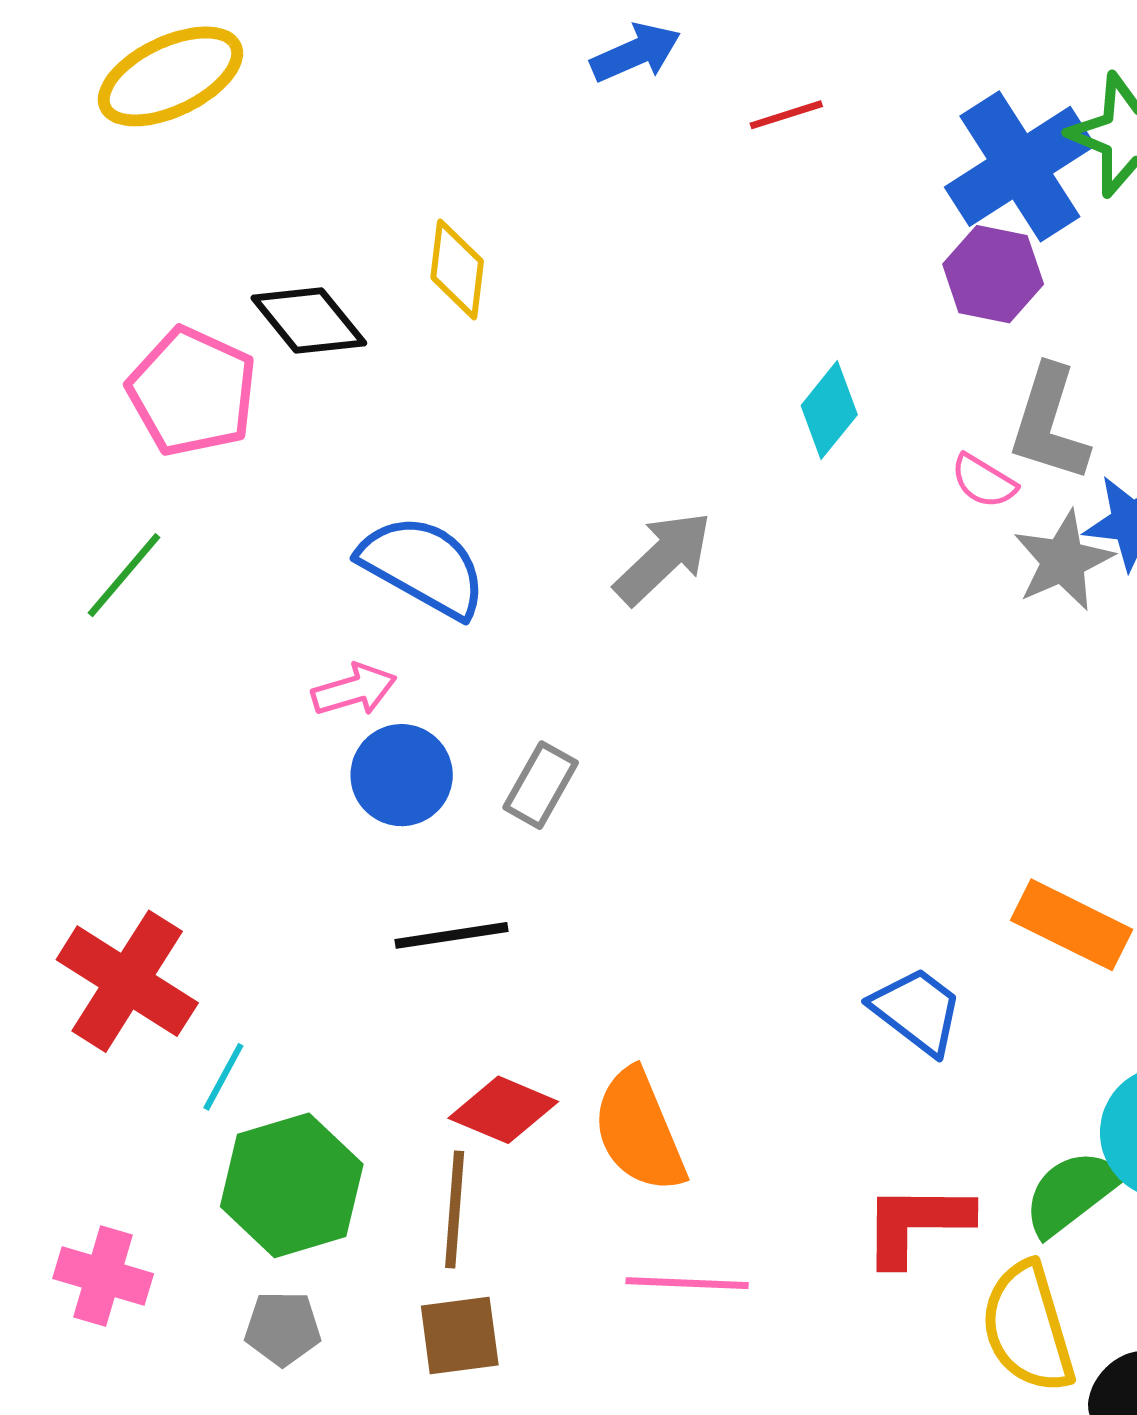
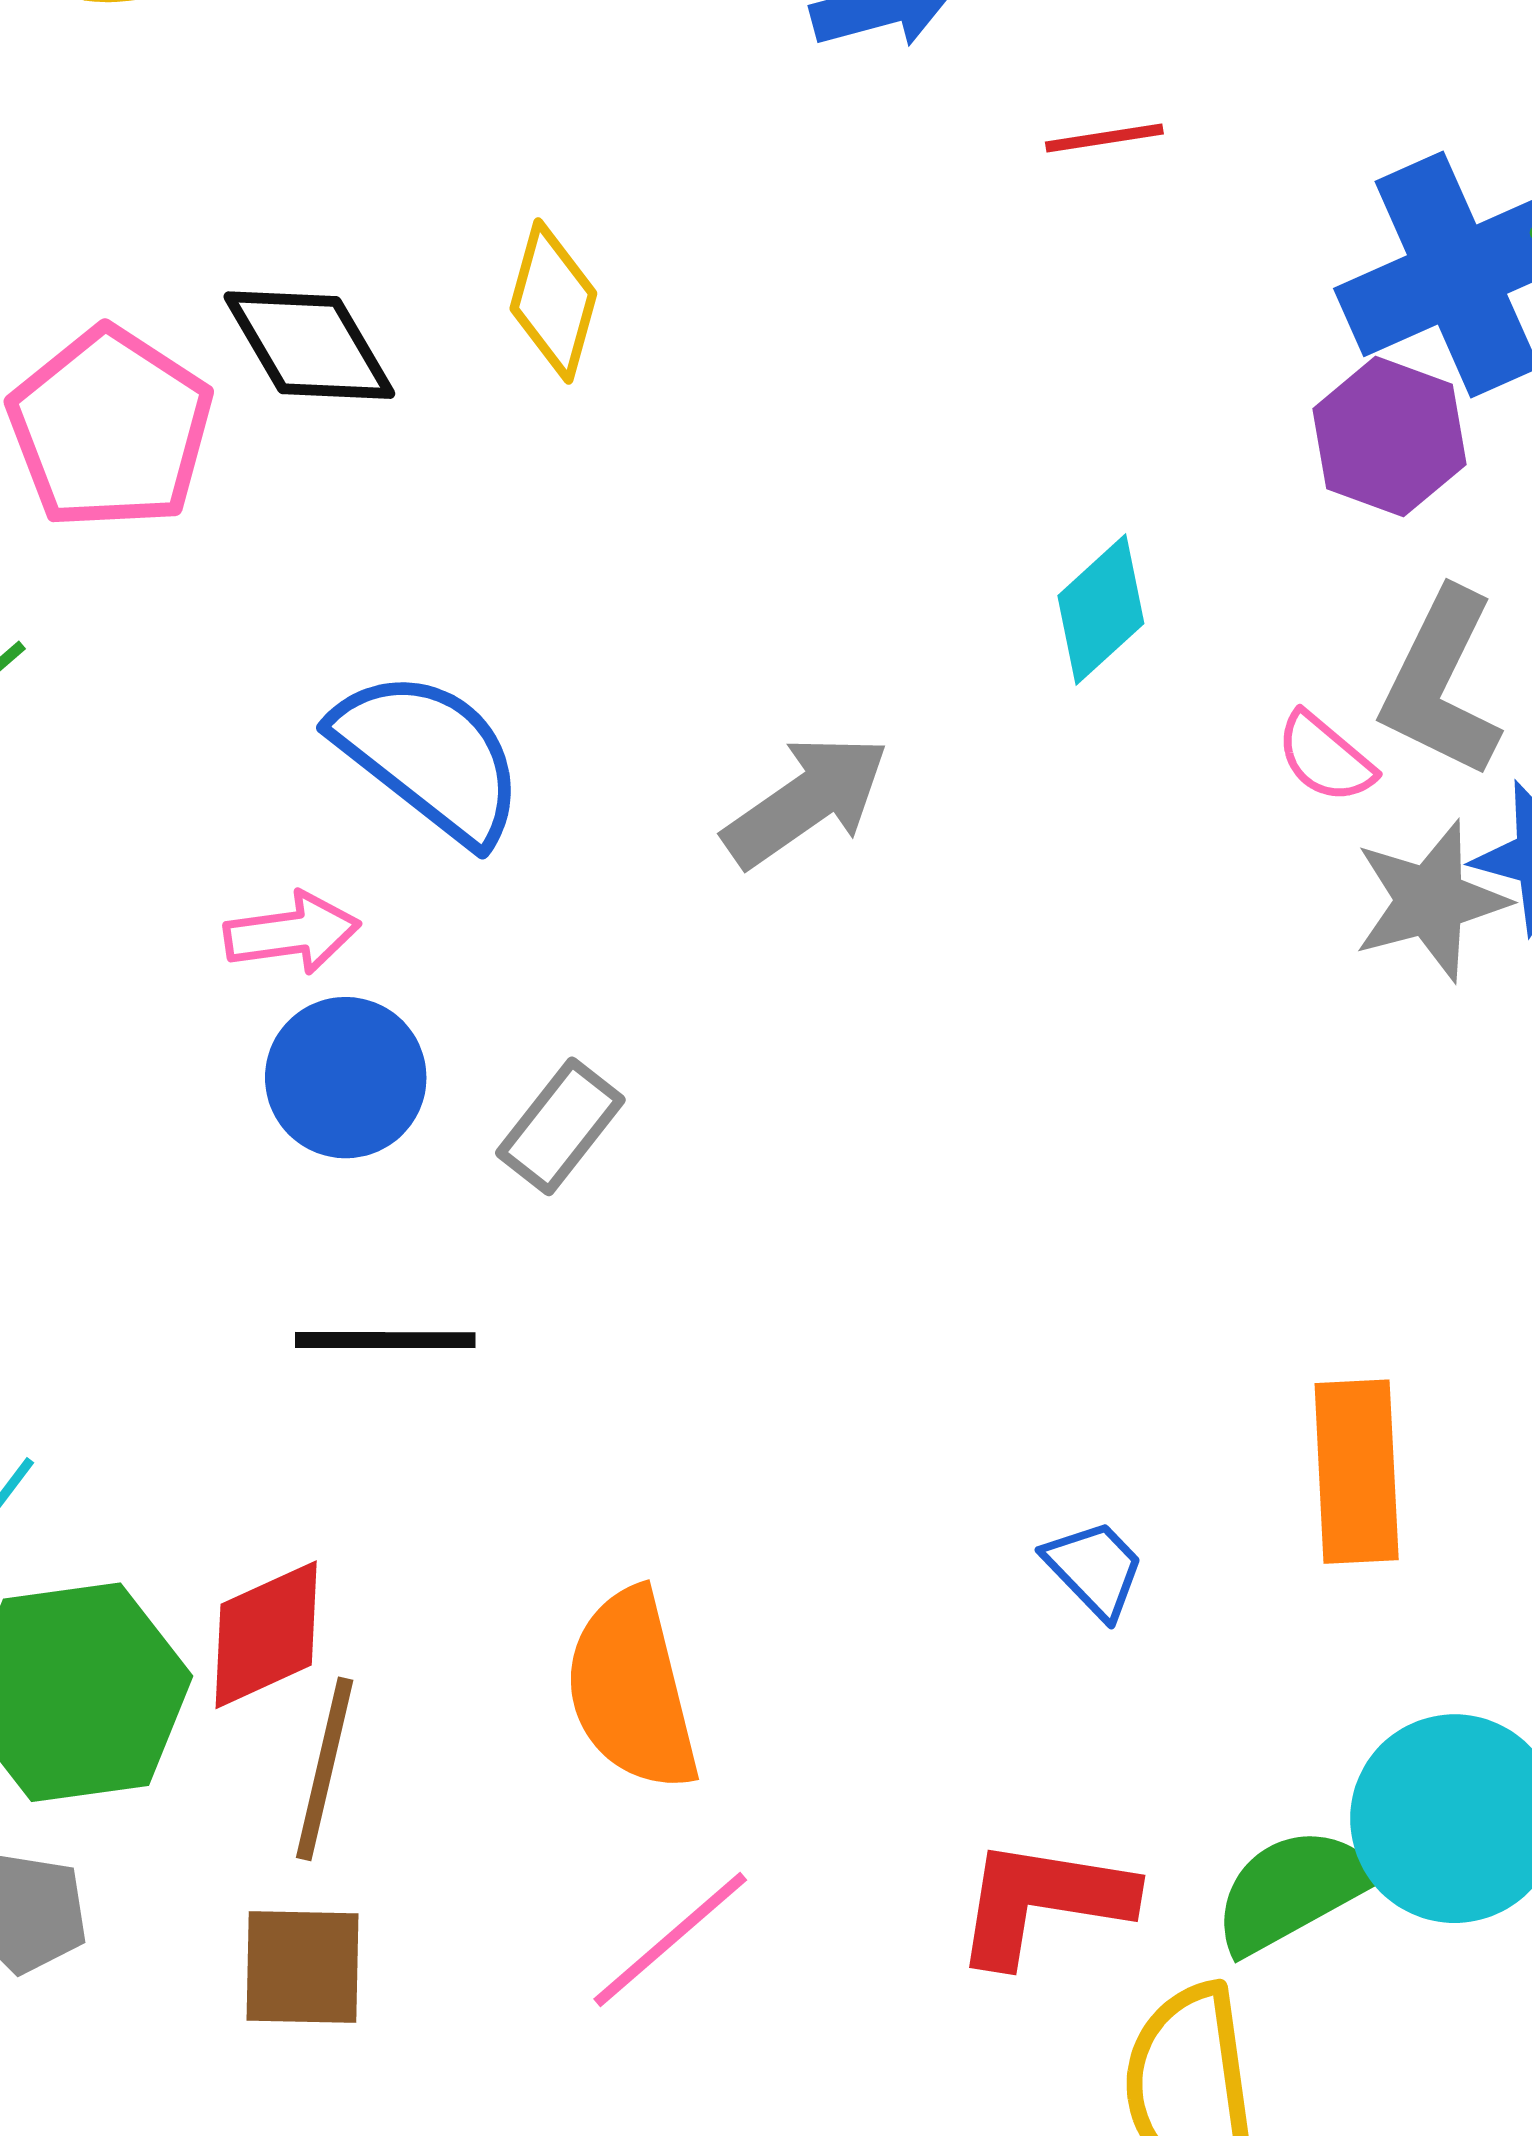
orange rectangle: (1072, 925) -> (1357, 1472), turned 52
blue trapezoid: (917, 1011) -> (1094, 1569), size x0.7
red diamond: (503, 1110) -> (266, 1635), moved, turned -56
pink line: (687, 1283) -> (670, 1939), turned -52

